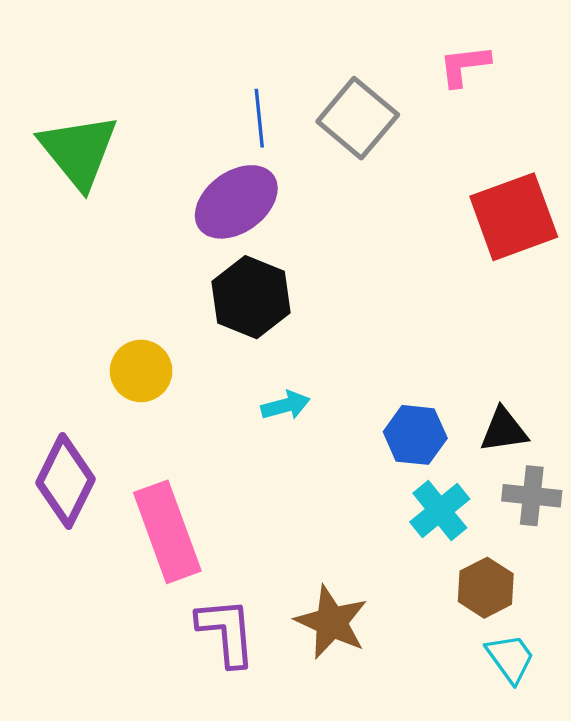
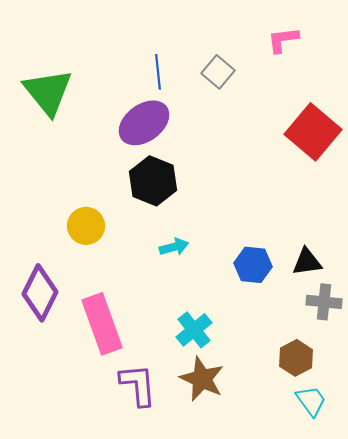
gray square: (358, 118) -> (218, 72), size x0.7
red square: (514, 217) -> (313, 132), turned -30
cyan cross: (440, 511) -> (194, 330), moved

